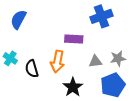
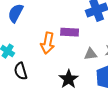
orange arrow: (57, 62) -> (48, 43), moved
black semicircle: (32, 69) -> (21, 71), moved

